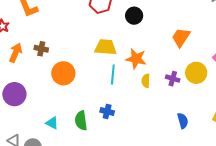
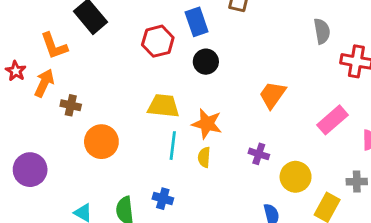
orange arrow: (16, 53) -> (44, 83), moved
yellow circle: (196, 73) -> (296, 177), moved
yellow semicircle: (146, 81) -> (204, 157), moved

